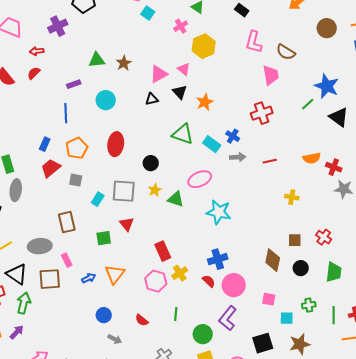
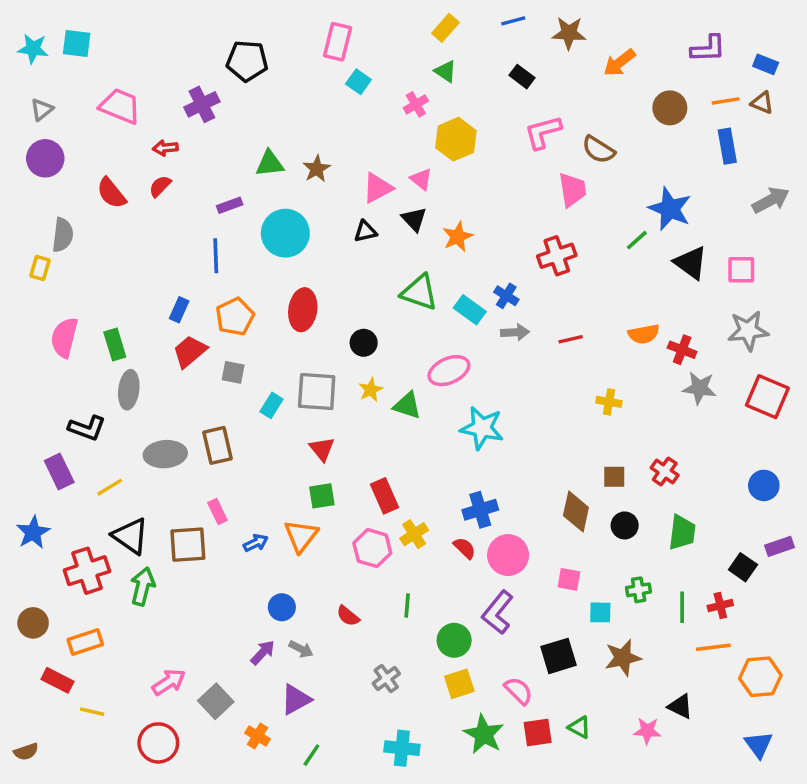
pink L-shape: (254, 42) -> (543, 132), turned 60
cyan circle: (106, 100) -> (285, 233), size x1.4
green square: (104, 238) -> (322, 496), moved
gray ellipse: (40, 246) -> (165, 454), moved
purple arrow: (17, 332) -> (263, 652), moved

